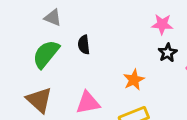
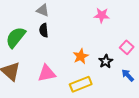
gray triangle: (53, 18) -> (43, 10), moved
black star: (168, 53) -> (106, 61), moved

